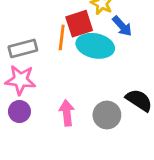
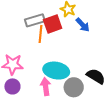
cyan ellipse: (95, 46) -> (56, 71), moved
gray rectangle: (23, 48) -> (35, 20), moved

